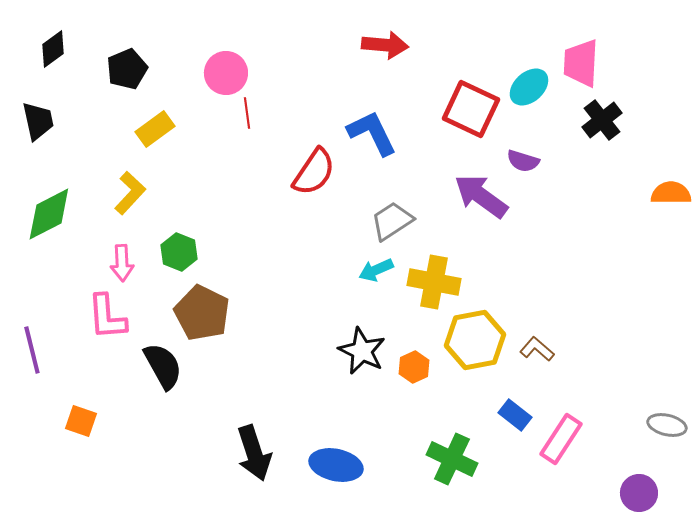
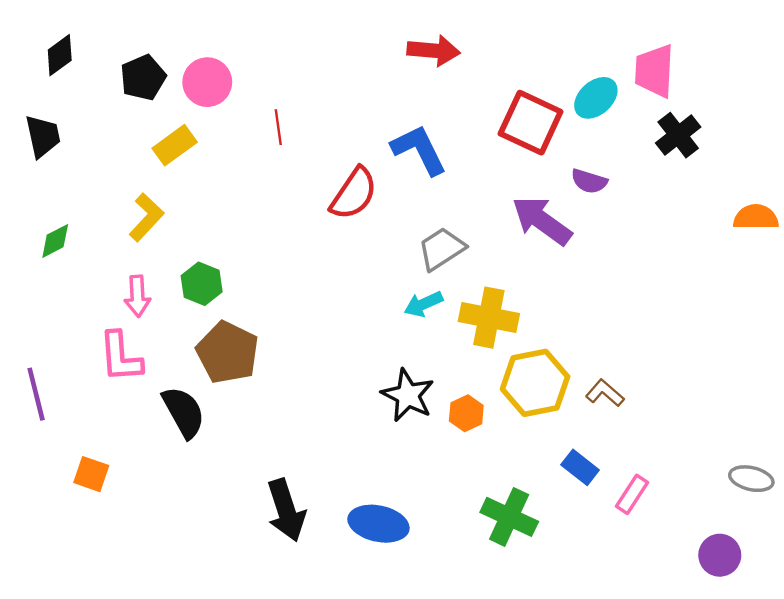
pink circle: (226, 73) -> (207, 82), moved
green diamond: (49, 214) -> (55, 241), size x0.6
pink rectangle: (561, 439) -> (632, 494), size x0.7

